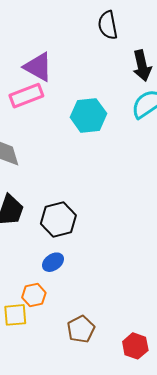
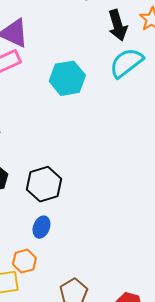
blue ellipse: (53, 262) -> (41, 227), turned -30

